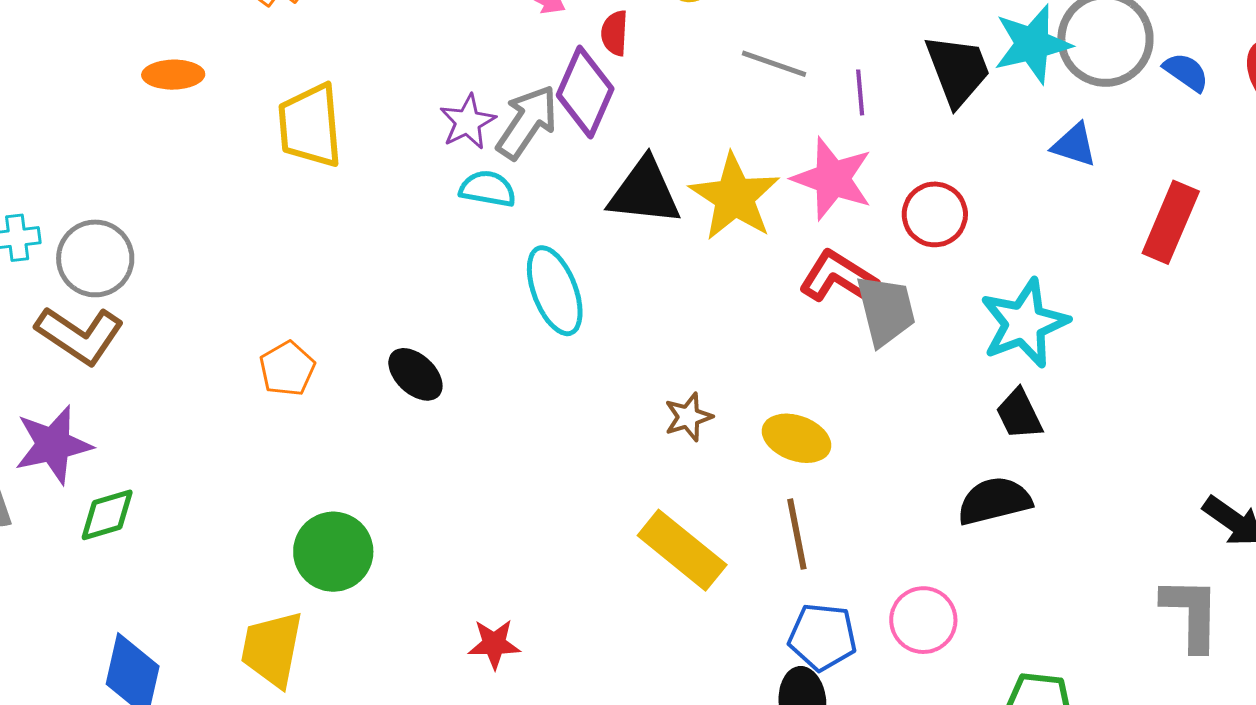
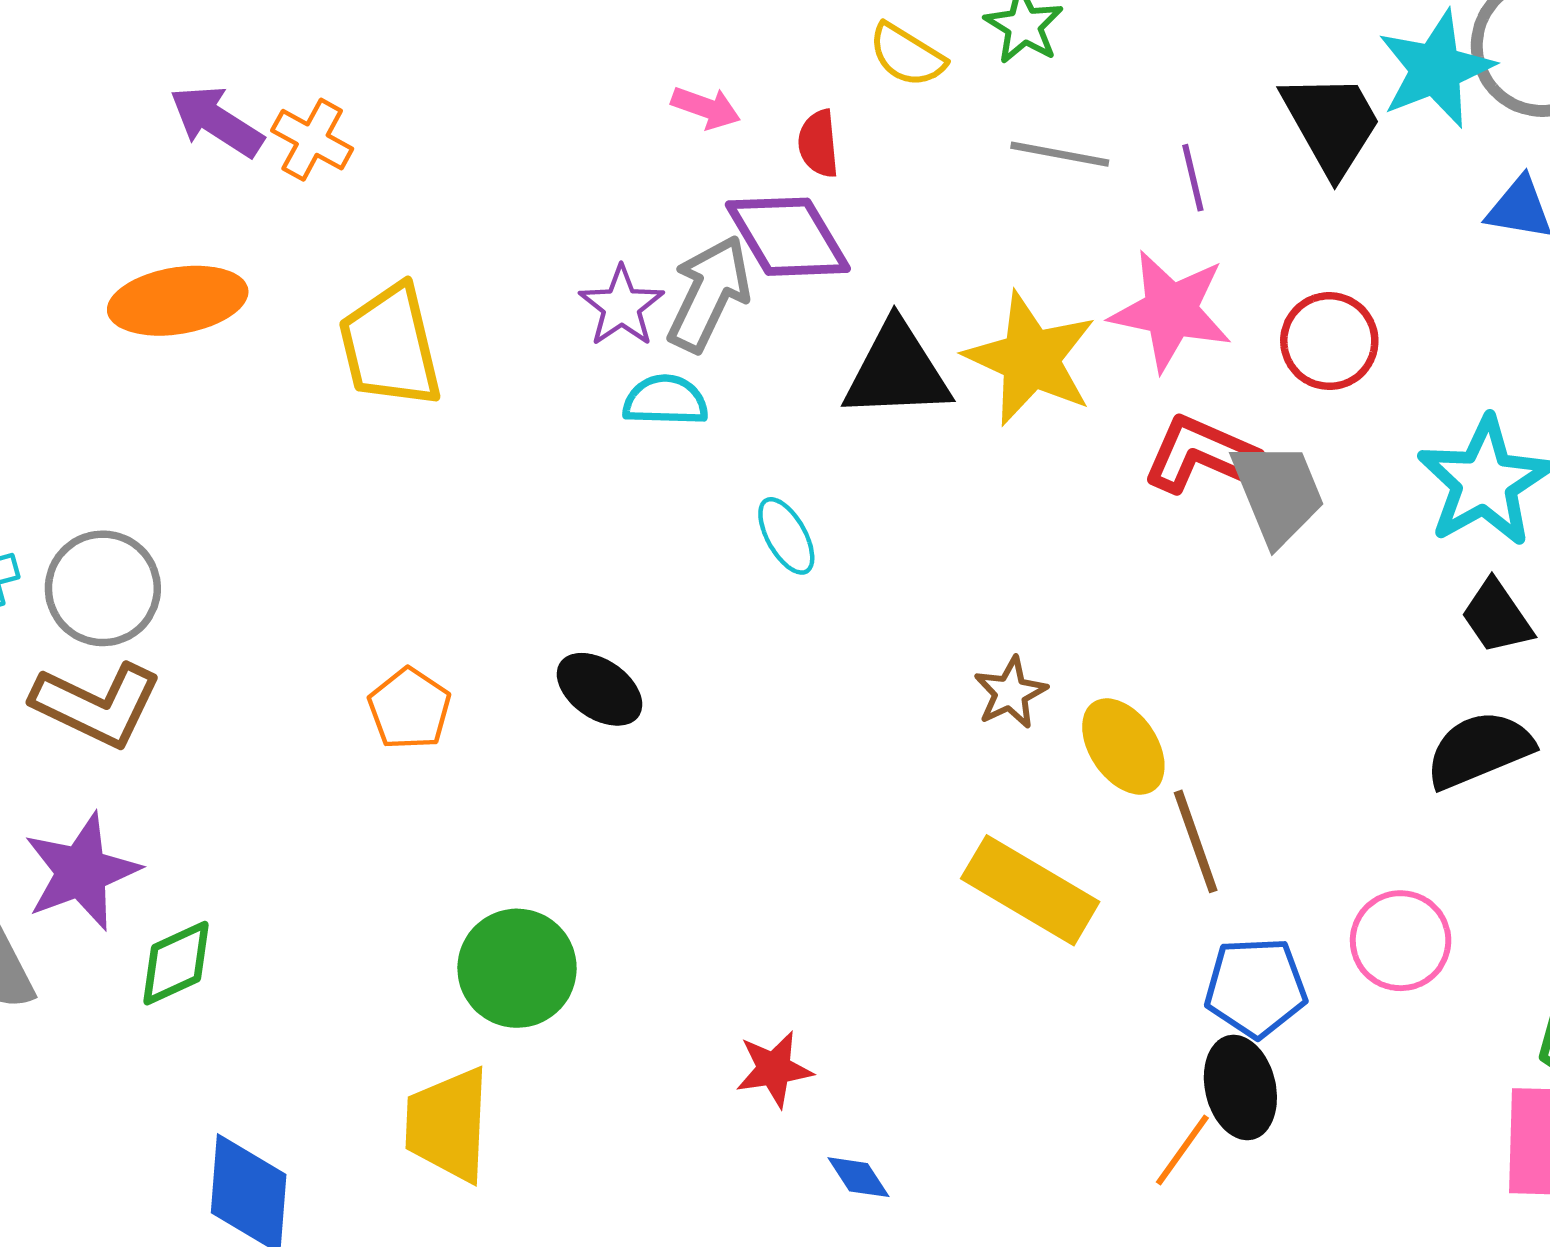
orange ellipse: (173, 75) -> (178, 301), size x1.5
purple diamond: (585, 92) -> (788, 237), turned -46
cyan ellipse: (555, 291) -> (786, 536), size x0.6
yellow ellipse: (797, 438) -> (1123, 746), moved, turned 44

